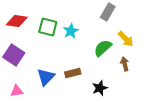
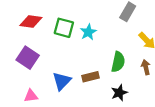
green semicircle: (103, 48) -> (118, 62), moved, turned 144

